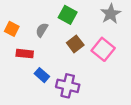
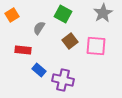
orange square: (12, 29) -> (12, 15), moved, turned 32
pink square: (103, 49) -> (96, 46), turned -35

